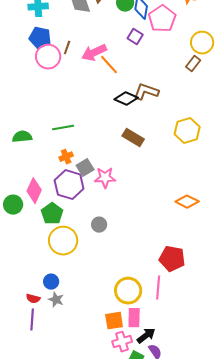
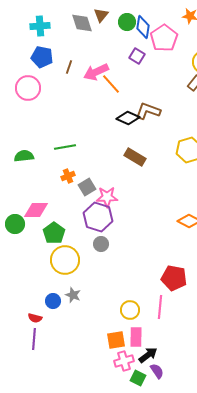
pink circle: (48, 57) -> (28, 88), moved
purple hexagon: (69, 185) -> (98, 217), moved
pink diamond: (34, 191) -> (36, 210), turned 65
yellow circle: (128, 291) -> (130, 310), size x0.7
gray star: (56, 300) -> (73, 295), moved

